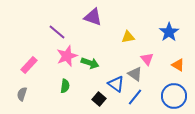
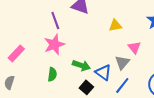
purple line: (57, 32) -> (55, 20), moved, turned 30
green arrow: (90, 63) -> (81, 65), moved
gray triangle: (135, 74) -> (122, 62), turned 35

